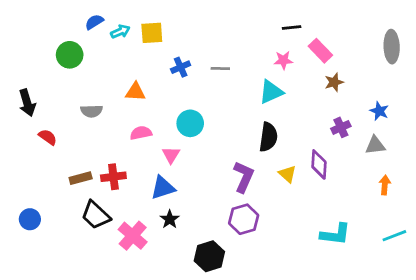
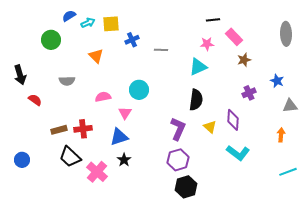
blue cross: (181, 67) -> (132, 40), moved
orange triangle: (135, 92) -> (96, 56), moved, turned 42
gray triangle: (375, 145) -> (290, 106), moved
cyan L-shape: (335, 234) -> (238, 153), moved, turned 30
black hexagon: (209, 256) -> (186, 187), moved

